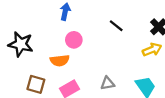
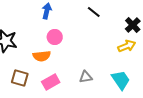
black line: (116, 26) -> (94, 12), moved

